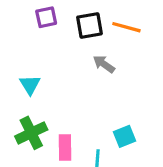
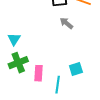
cyan triangle: (30, 85) -> (14, 39), moved

